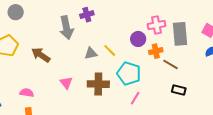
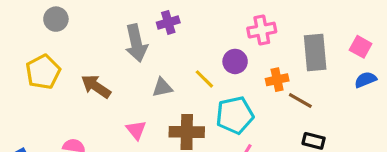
pink cross: (156, 25) -> (262, 30), moved
purple circle: (138, 39) -> (235, 61), moved
gray triangle: (91, 53) -> (162, 88), moved
cyan pentagon: (129, 73) -> (235, 115), turned -30

